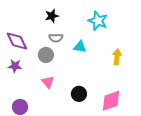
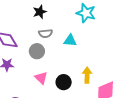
yellow arrow: (117, 57) -> (87, 75), moved
black circle: (79, 94) -> (64, 82), moved

